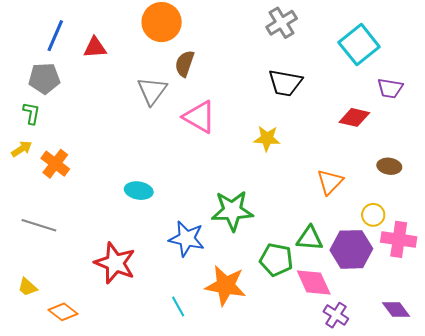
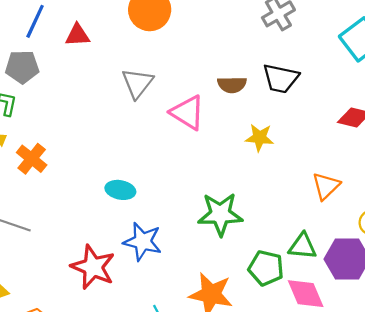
brown semicircle: (185, 64) -> (232, 85), moved, turned -112
blue star: (187, 239) -> (143, 242), moved

